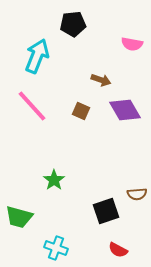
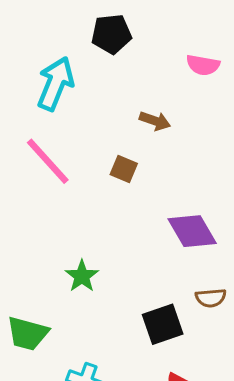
purple diamond: (125, 110) -> (192, 231), moved

